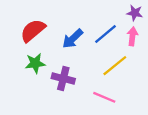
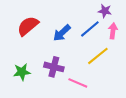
purple star: (135, 13) -> (105, 11), moved
green star: (35, 63) -> (22, 72), moved
pink line: (104, 97) -> (78, 83), moved

